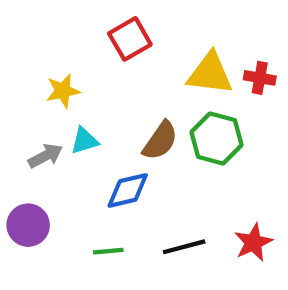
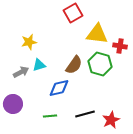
red square: (130, 39) -> (73, 13), moved
red cross: (260, 78) -> (120, 46), moved
red star: (253, 242) -> (111, 120), moved

